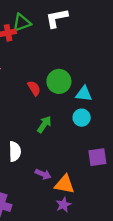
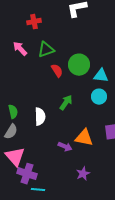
green triangle: (22, 23) -> (46, 50), moved
white semicircle: (15, 152) -> (40, 117), moved
orange triangle: (65, 184) -> (84, 138), moved

